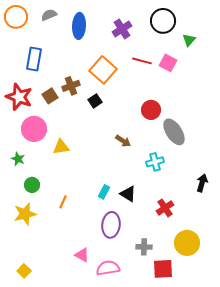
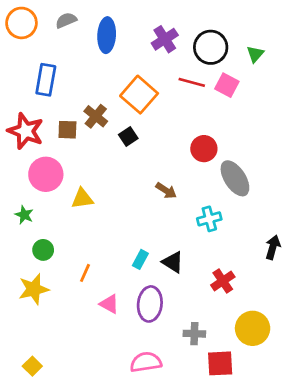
black circle: (163, 21) -> (211, 47), moved
brown cross: (71, 86) -> (96, 116), turned -30
brown square: (50, 96) -> (67, 130), turned 35
pink triangle: (82, 255) -> (109, 304), moved

